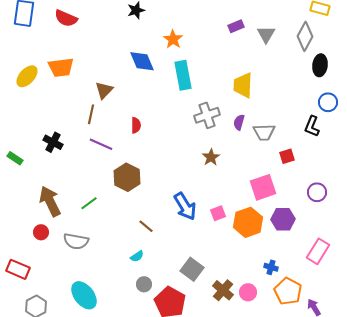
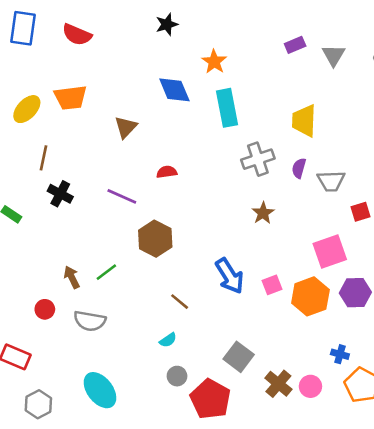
brown line: (91, 114) -> (44, 158), moved
red semicircle: (136, 125) -> (167, 172), turned -98
brown arrow: (50, 201) -> (72, 277), moved, size x0.6

